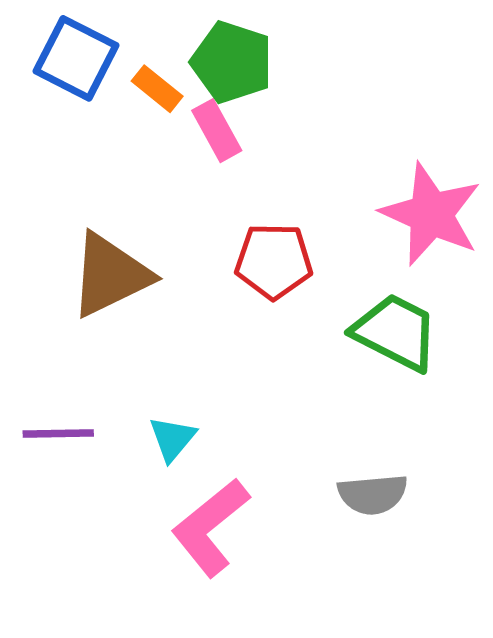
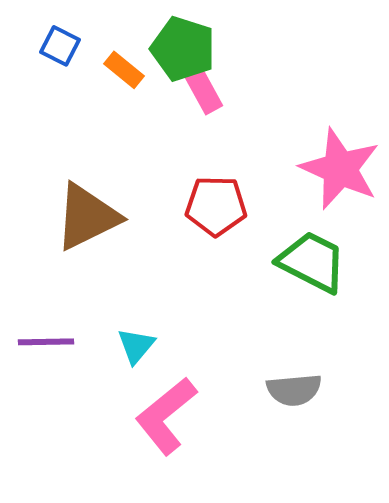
blue square: (76, 58) -> (60, 46), size x0.6
pink rectangle: (217, 131) -> (203, 90), moved

